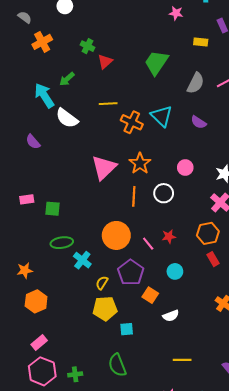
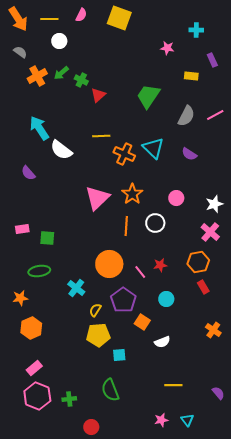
green arrow: (67, 79) -> (61, 73), moved
green ellipse: (62, 243) -> (39, 271), moved

